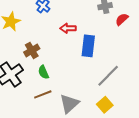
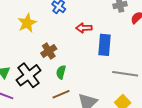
green semicircle: (43, 72) -> (61, 72), turned 40
gray line: (108, 76) -> (125, 74), turned 55

